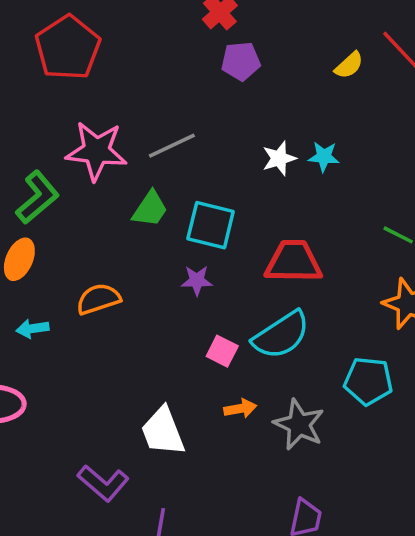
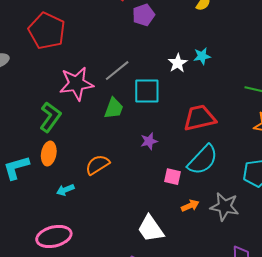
cyan square: (211, 225) -> (147, 91), moved

